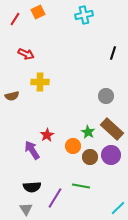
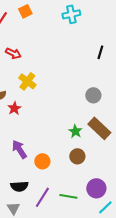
yellow cross: (40, 82) -> (27, 81), turned 36
red star: (47, 135) -> (14, 108), moved
orange circle: (73, 146) -> (42, 161), moved
purple circle: (111, 155) -> (96, 188), moved
green line: (81, 186) -> (68, 196), moved

